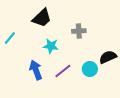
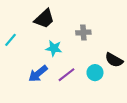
black semicircle: (108, 57) -> (114, 60), turned -126
blue arrow: (36, 70) -> (38, 74), turned -108

